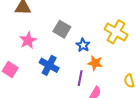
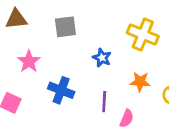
gray square: (62, 29) -> (65, 27), moved, turned -30
orange star: (95, 63) -> (140, 82), moved

